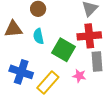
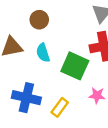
yellow rectangle: (48, 83) -> (60, 107), size x0.7

